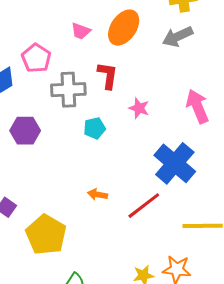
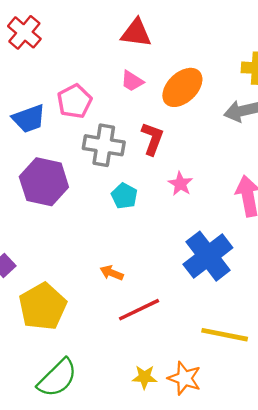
cyan pentagon: (95, 128) -> (124, 196), turned 30
purple hexagon: (25, 131) -> (44, 182), size x1.4
red line: (144, 206) -> (139, 310), moved

